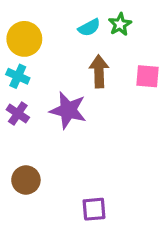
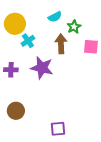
green star: (120, 24) -> (74, 27), moved
cyan cross: (18, 76) -> (28, 41), moved, turned 32
purple cross: (18, 114) -> (11, 70), turned -32

